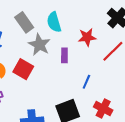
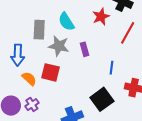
gray rectangle: (24, 22) -> (39, 30), turned 54
red star: (87, 37) -> (101, 17), moved

